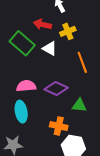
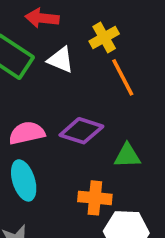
yellow cross: (68, 31) -> (104, 37), moved

